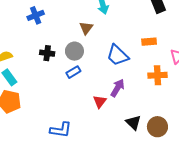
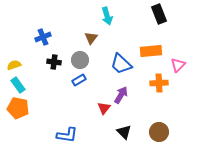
blue cross: (36, 15) -> (43, 37), moved
orange rectangle: (149, 42) -> (151, 51), size x1.5
black triangle: (133, 123) -> (124, 132), moved

